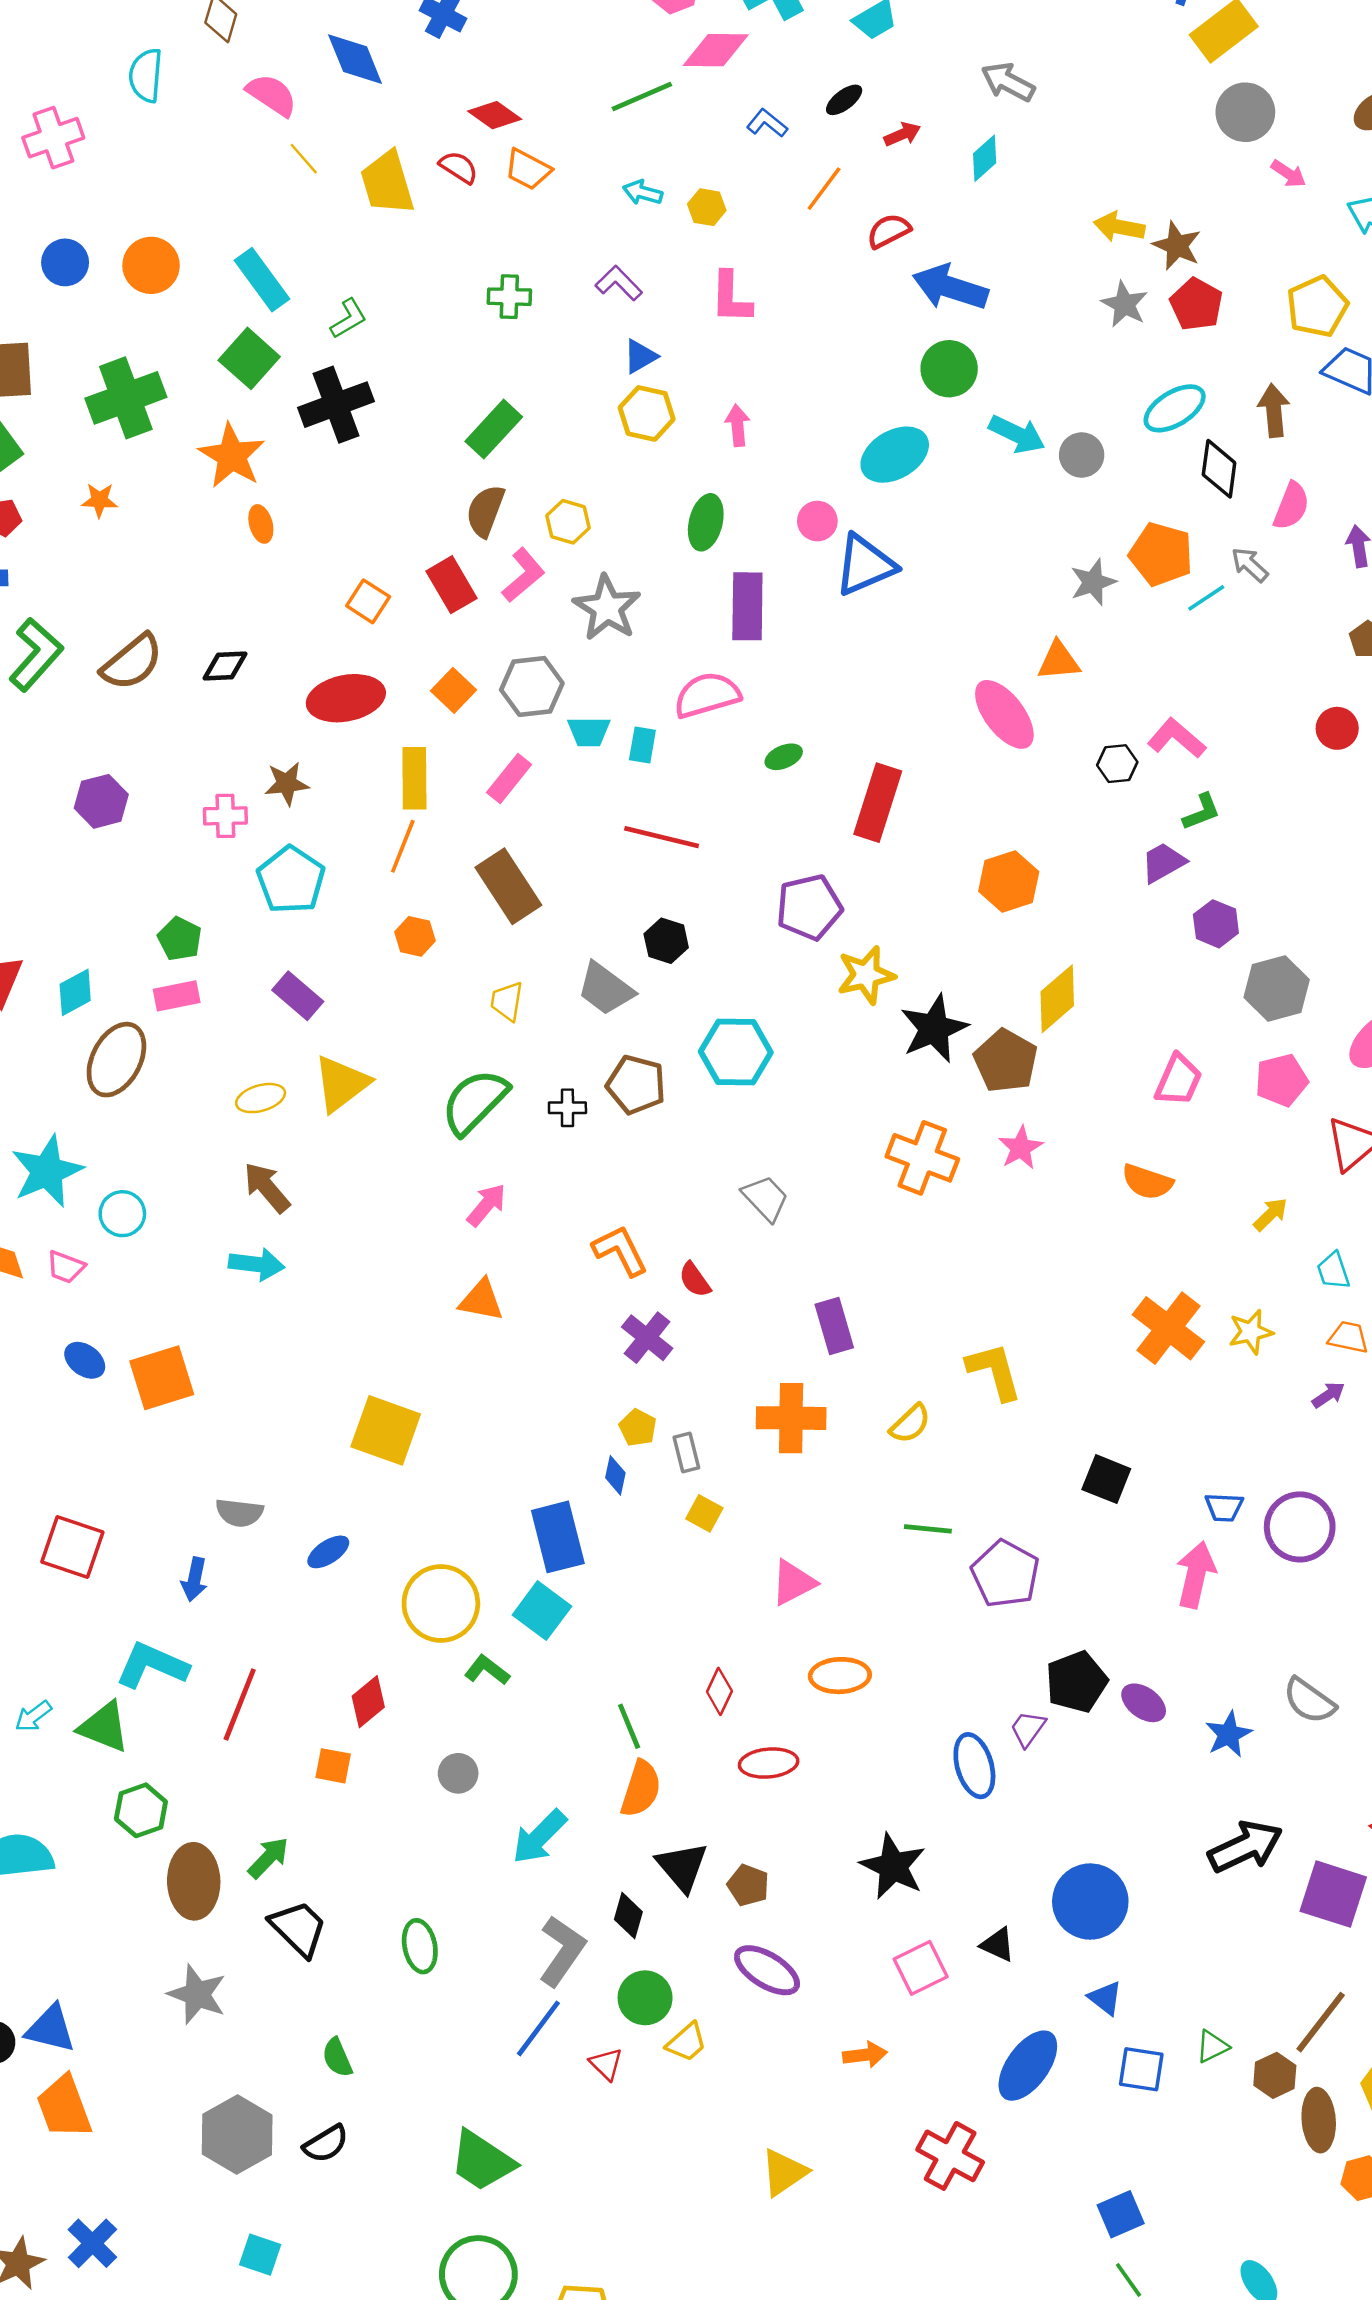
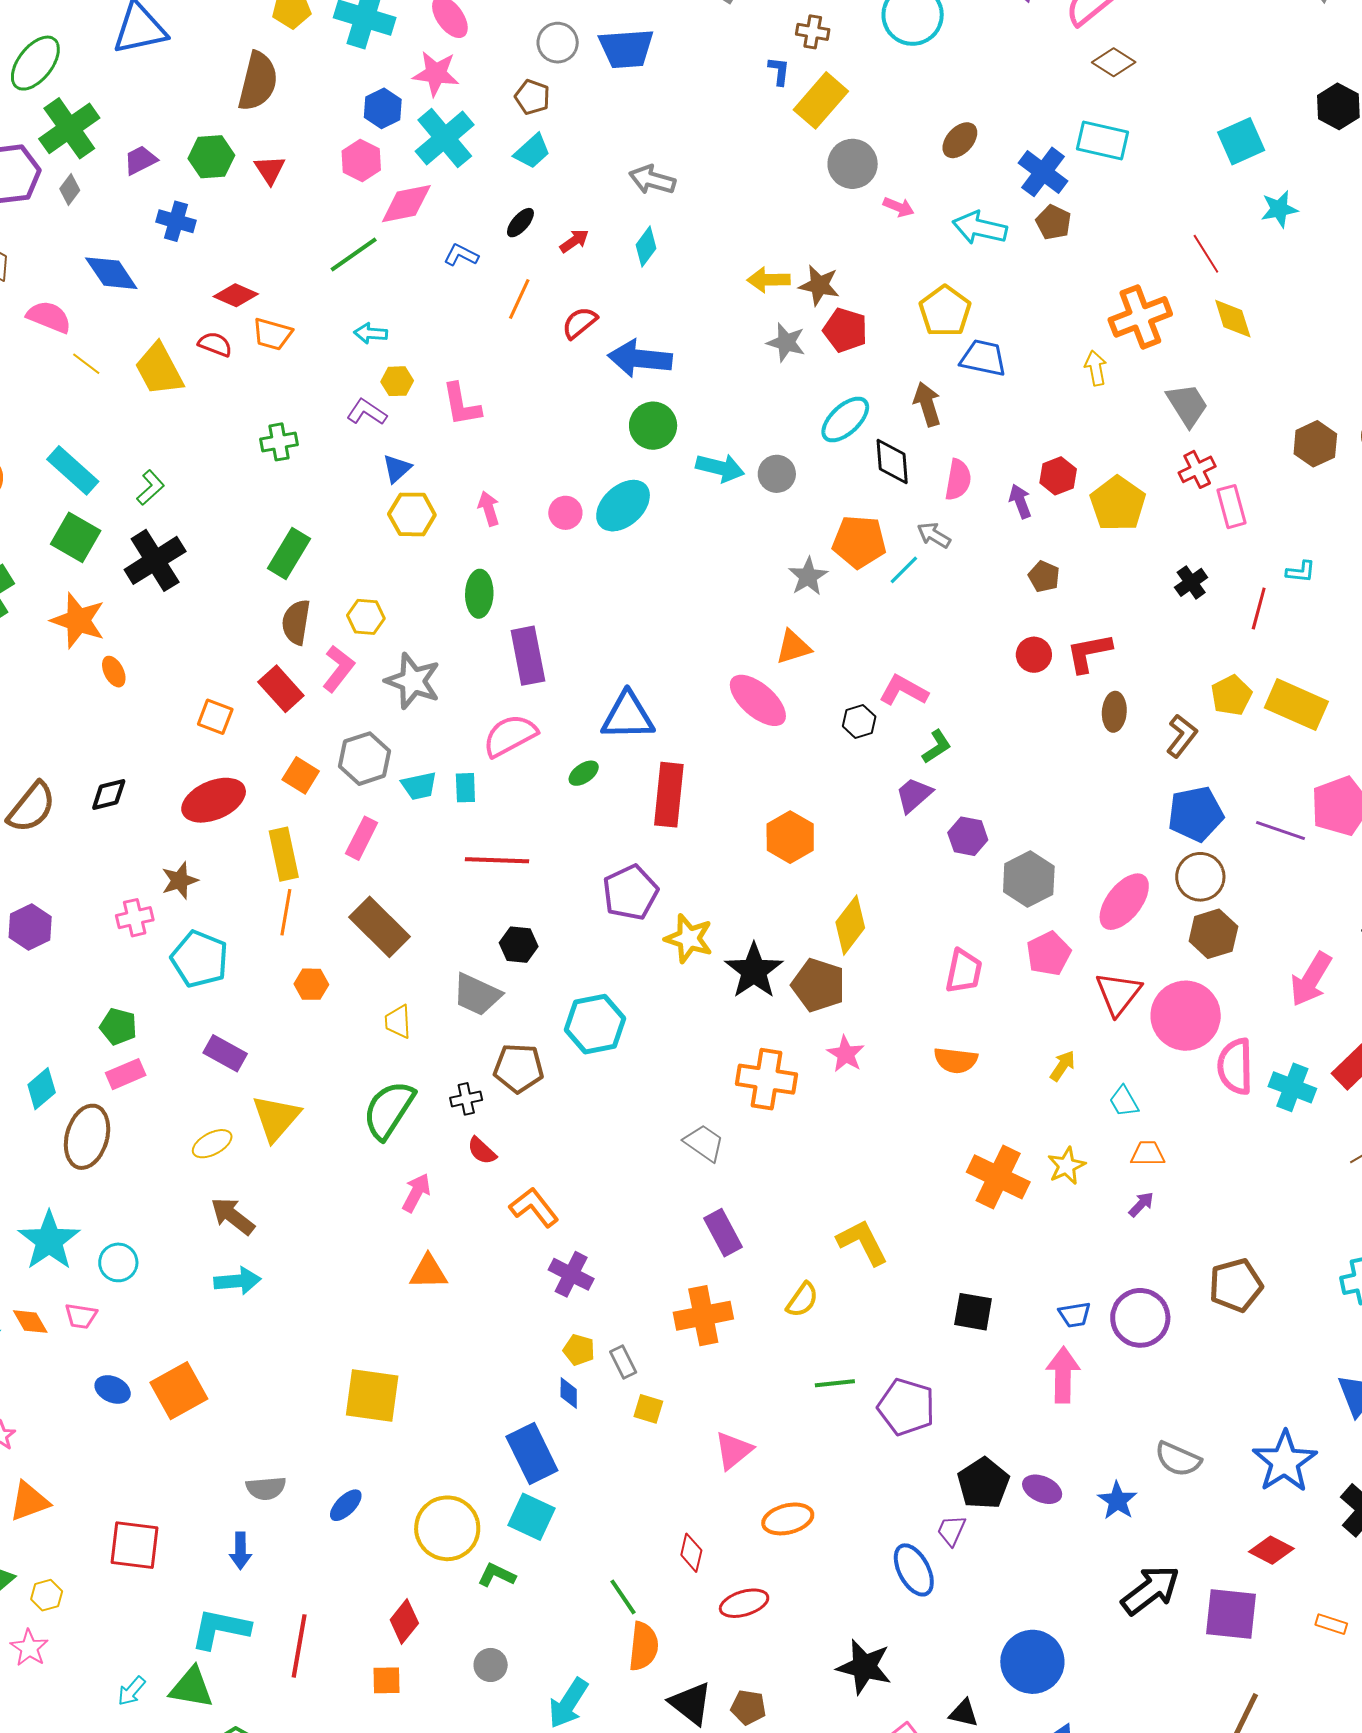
yellow hexagon: (707, 207) -> (397, 381), moved
pink circle: (817, 521) -> (565, 513), moved
blue triangle: (865, 565) -> (628, 716), moved, turned 34
yellow star: (866, 975) -> (689, 938), turned -30
gray trapezoid: (765, 1198) -> (704, 1143), moved
red semicircle: (695, 1280) -> (482, 1151), moved

